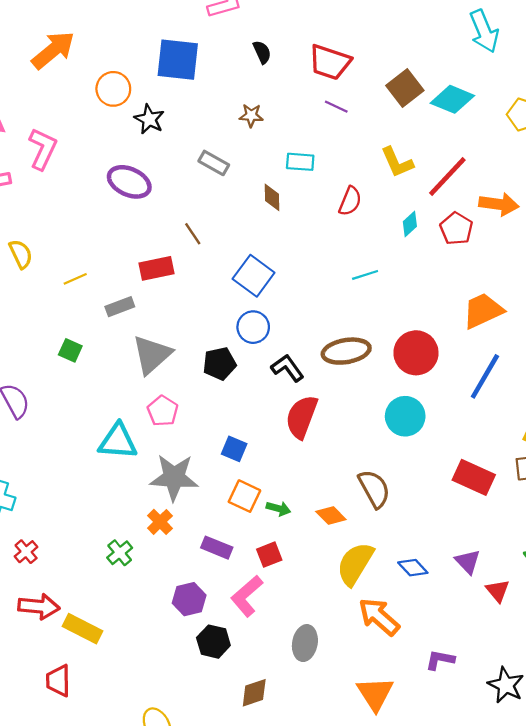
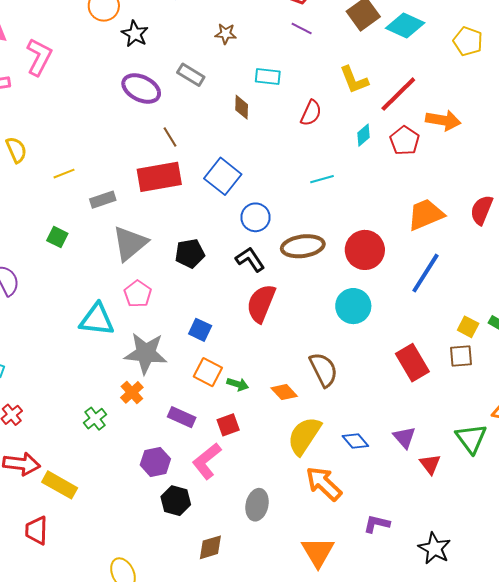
purple ellipse: (129, 182) -> (141, 88), moved
red rectangle: (157, 268) -> (159, 177), moved, size x1.4
blue circle: (253, 327) -> (256, 217), moved
red rectangle: (474, 477) -> (412, 363), turned 33

